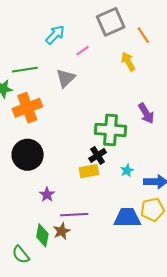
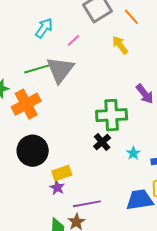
green line: (25, 70) -> (37, 69), moved
gray triangle: (65, 78) -> (60, 70), size x1.4
yellow rectangle: (89, 171) -> (62, 173), moved

